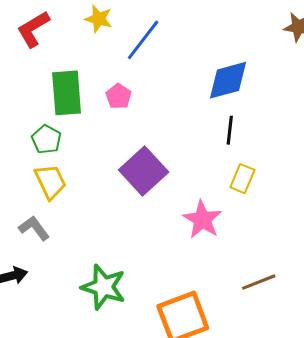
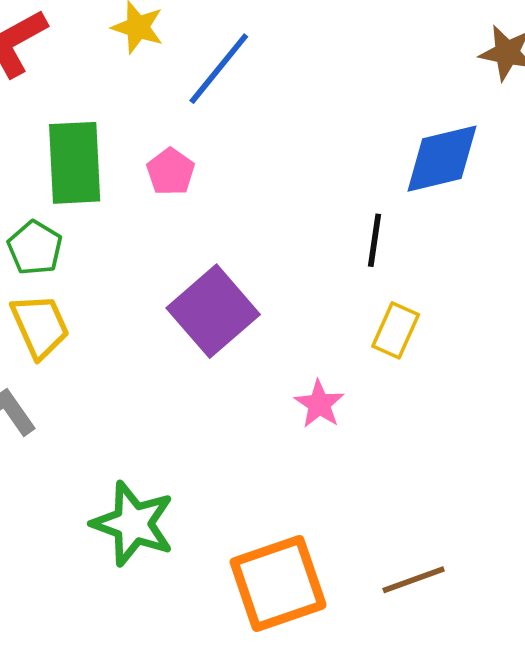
blue diamond: (228, 80) -> (442, 159), moved
pink star: (202, 220) -> (319, 404), size x0.7
brown line: (259, 282) -> (414, 580), moved

